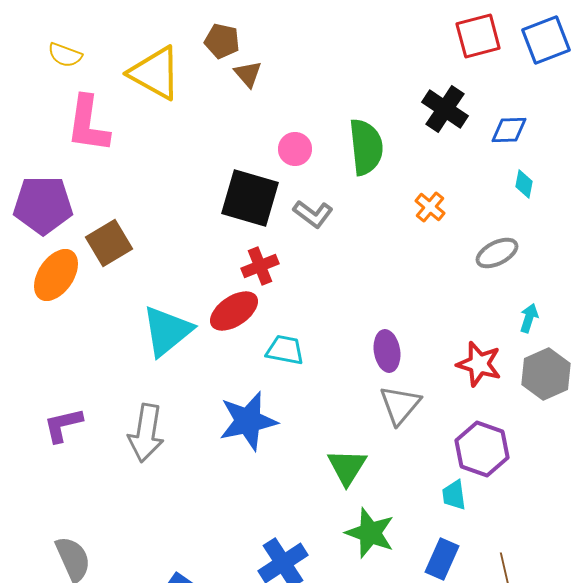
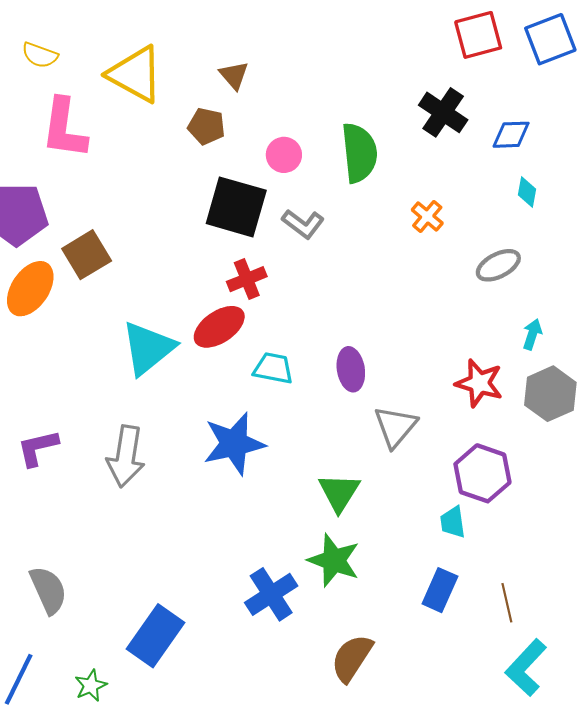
brown pentagon: (222, 41) -> (206, 126), moved
purple ellipse: (387, 351) -> (351, 369), moved
green star: (370, 533) -> (334, 560), moved

